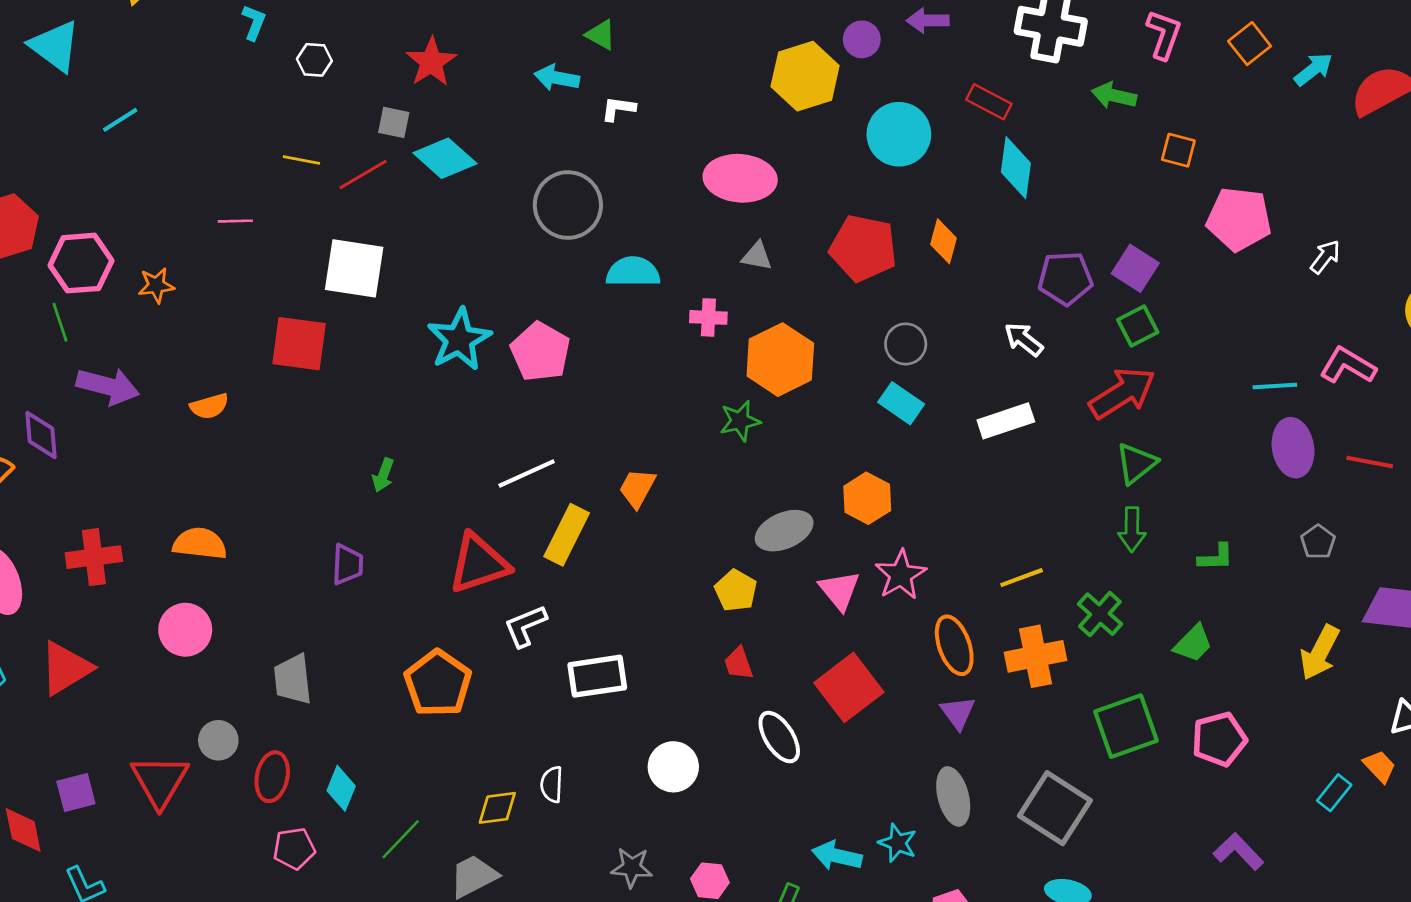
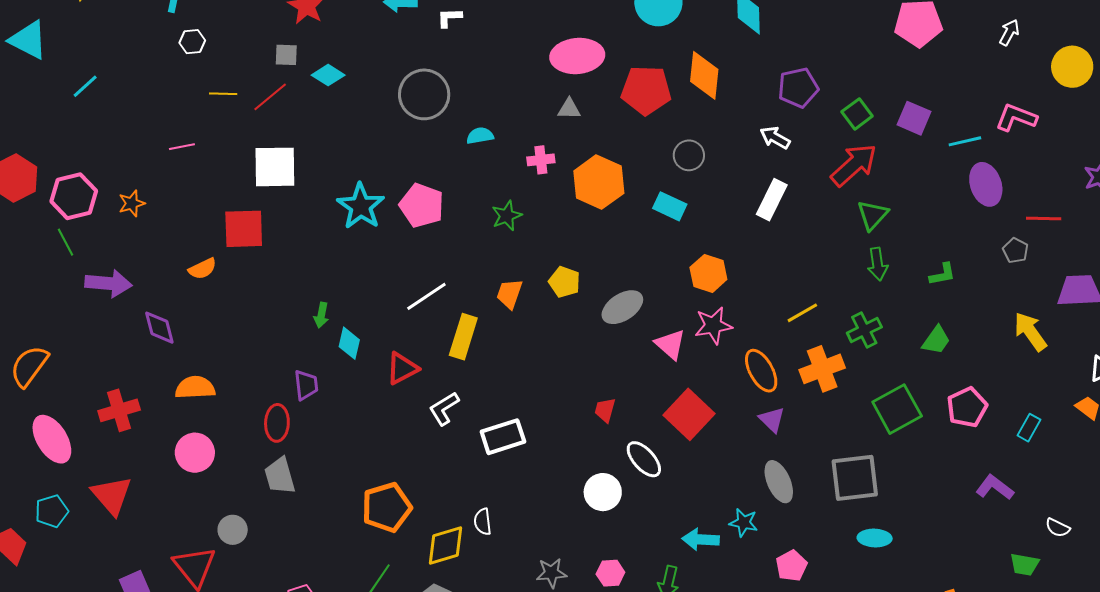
white hexagon: (314, 60) -> (192, 42), moved
cyan diamond: (445, 158) -> (328, 75), size x0.7
pink ellipse: (740, 178) -> (577, 56), moved
orange diamond: (943, 241) -> (704, 75), size x1.5
white arrow: (1325, 257) -> (1009, 32), moved
purple square: (1135, 268) -> (914, 118), moved
cyan semicircle: (633, 272) -> (480, 136), size x0.7
cyan rectangle: (901, 403) -> (670, 206), moved
orange semicircle: (209, 406) -> (203, 269), moved
green star: (740, 421) -> (507, 216), moved
white rectangle: (1006, 421) -> (772, 200), turned -36
purple diamond: (41, 435) -> (159, 328), moved
red line: (1370, 462) -> (1044, 219), moved
orange hexagon: (867, 498) -> (708, 273), moved
red triangle: (479, 563) -> (402, 368), size x0.7
pink star: (901, 575) -> (713, 325), turned 30
yellow pentagon: (736, 591) -> (564, 282), moved
green cross: (1100, 614) -> (864, 330), turned 32
yellow arrow: (1320, 653) -> (1030, 332), turned 126
red trapezoid: (739, 663) -> (605, 410), turned 44
red triangle: (66, 668) -> (112, 495), turned -30
orange pentagon: (438, 683) -> (387, 507), moved, turned 30
white circle: (673, 767) -> (603, 492), moved
red ellipse: (272, 777) -> (277, 423), moved
cyan diamond: (341, 788) -> (349, 343), moved
cyan rectangle: (1334, 793) -> (1029, 428), moved
yellow diamond: (497, 808) -> (446, 546), size x1.4
gray square: (1055, 808) -> (855, 478), turned -30

